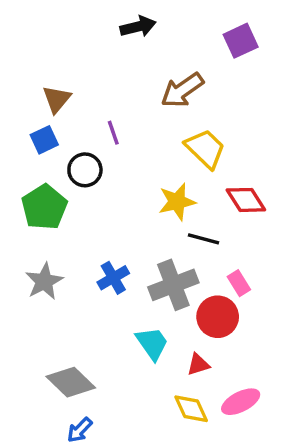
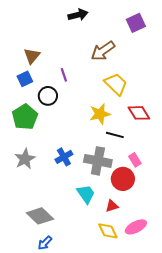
gray cross: (173, 285) -> (98, 161), turned 32

